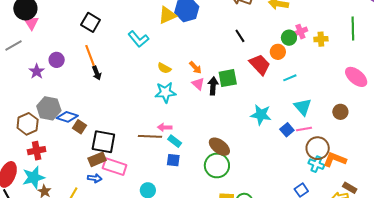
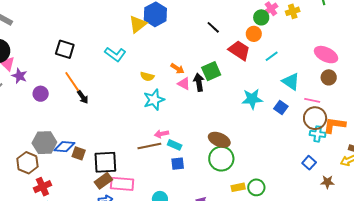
purple star: (37, 71) -> (19, 76), moved
pink ellipse: (356, 77) -> (326, 55), moved
pink line: (304, 129) -> (312, 100), moved, turned 35

